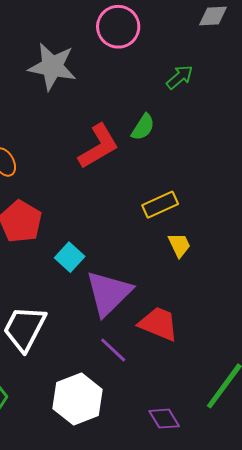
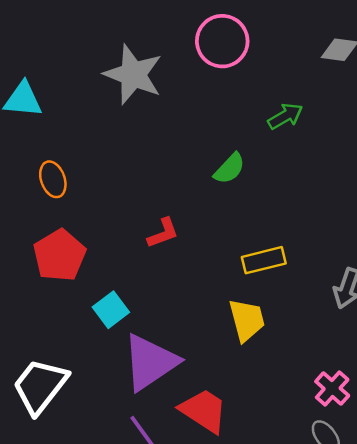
red L-shape: (99, 146) -> (163, 233), moved, size x0.6
yellow rectangle: (160, 205) -> (264, 260), moved
yellow trapezoid: (179, 245) -> (247, 320), size x1.4

